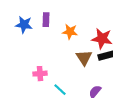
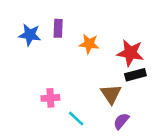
brown triangle: (84, 58) -> (111, 94), moved

